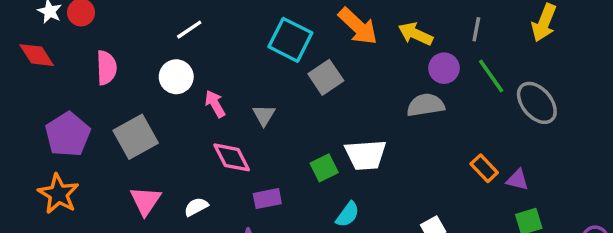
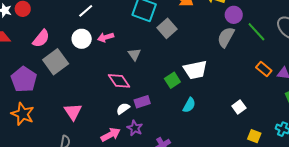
pink semicircle: (106, 68) -> (41, 39), turned 48
green line: (491, 76) -> (256, 32), moved
pink arrow: (215, 104) -> (106, 37), moved, turned -70
gray semicircle: (426, 105) -> (226, 37), turned -45
gray square: (136, 137) -> (56, 62), moved
white semicircle: (196, 207) -> (123, 109), moved

